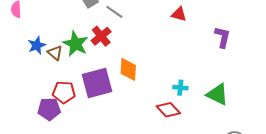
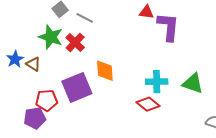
purple L-shape: (222, 37) -> (168, 27), moved, size x1.4
green star: (76, 44) -> (51, 37), moved
cyan cross: (180, 88) -> (157, 82), size x1.5

